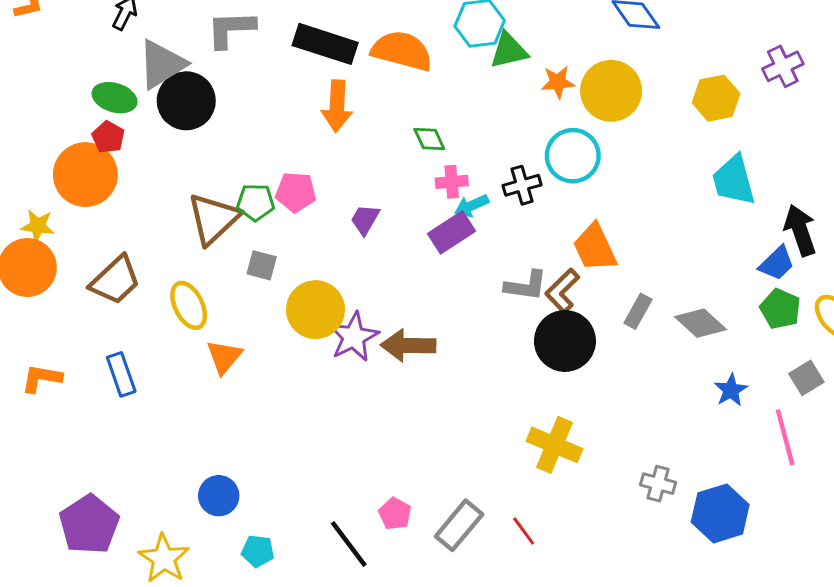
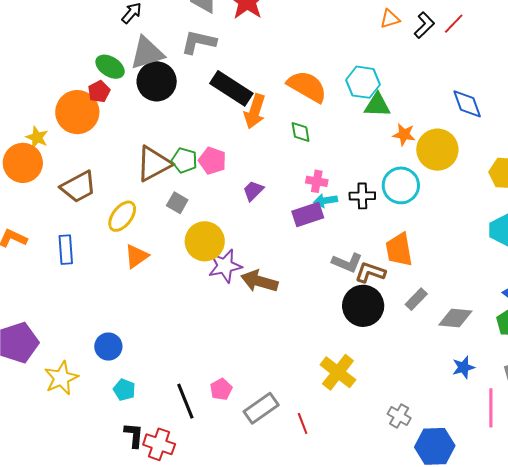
black rectangle: (325, 44) -> (231, 88), moved
green diamond: (429, 139) -> (301, 132), moved
brown L-shape: (562, 291) -> (370, 272), turned 48
yellow ellipse: (189, 305) -> (122, 216), turned 48
gray diamond: (701, 323) -> (455, 318), turned -52

